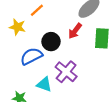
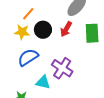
yellow star: (17, 27) -> (22, 32), moved
black circle: (51, 42) -> (43, 30), moved

